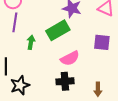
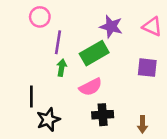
purple line: (15, 22) -> (58, 42), moved
pink semicircle: (70, 58) -> (91, 87), moved

